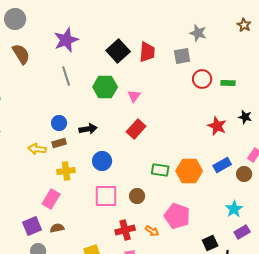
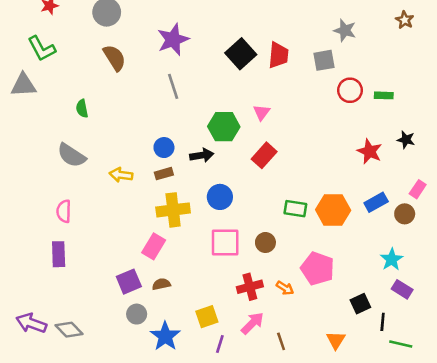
green hexagon: (105, 87) -> (224, 127), moved
yellow arrow: (37, 149) -> (121, 175), moved
yellow cross: (66, 171) -> (173, 210), size x1.4
purple rectangle: (242, 232) -> (402, 289), turned 63

